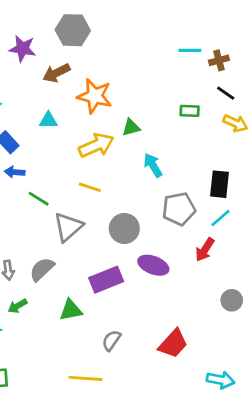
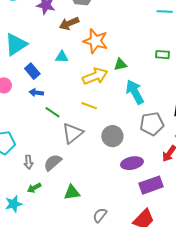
cyan arrow: (153, 165) -> (135, 92), size x1.4
purple ellipse: (153, 265) -> (132, 163), turned -35
purple rectangle: (106, 280) -> (151, 185), moved

